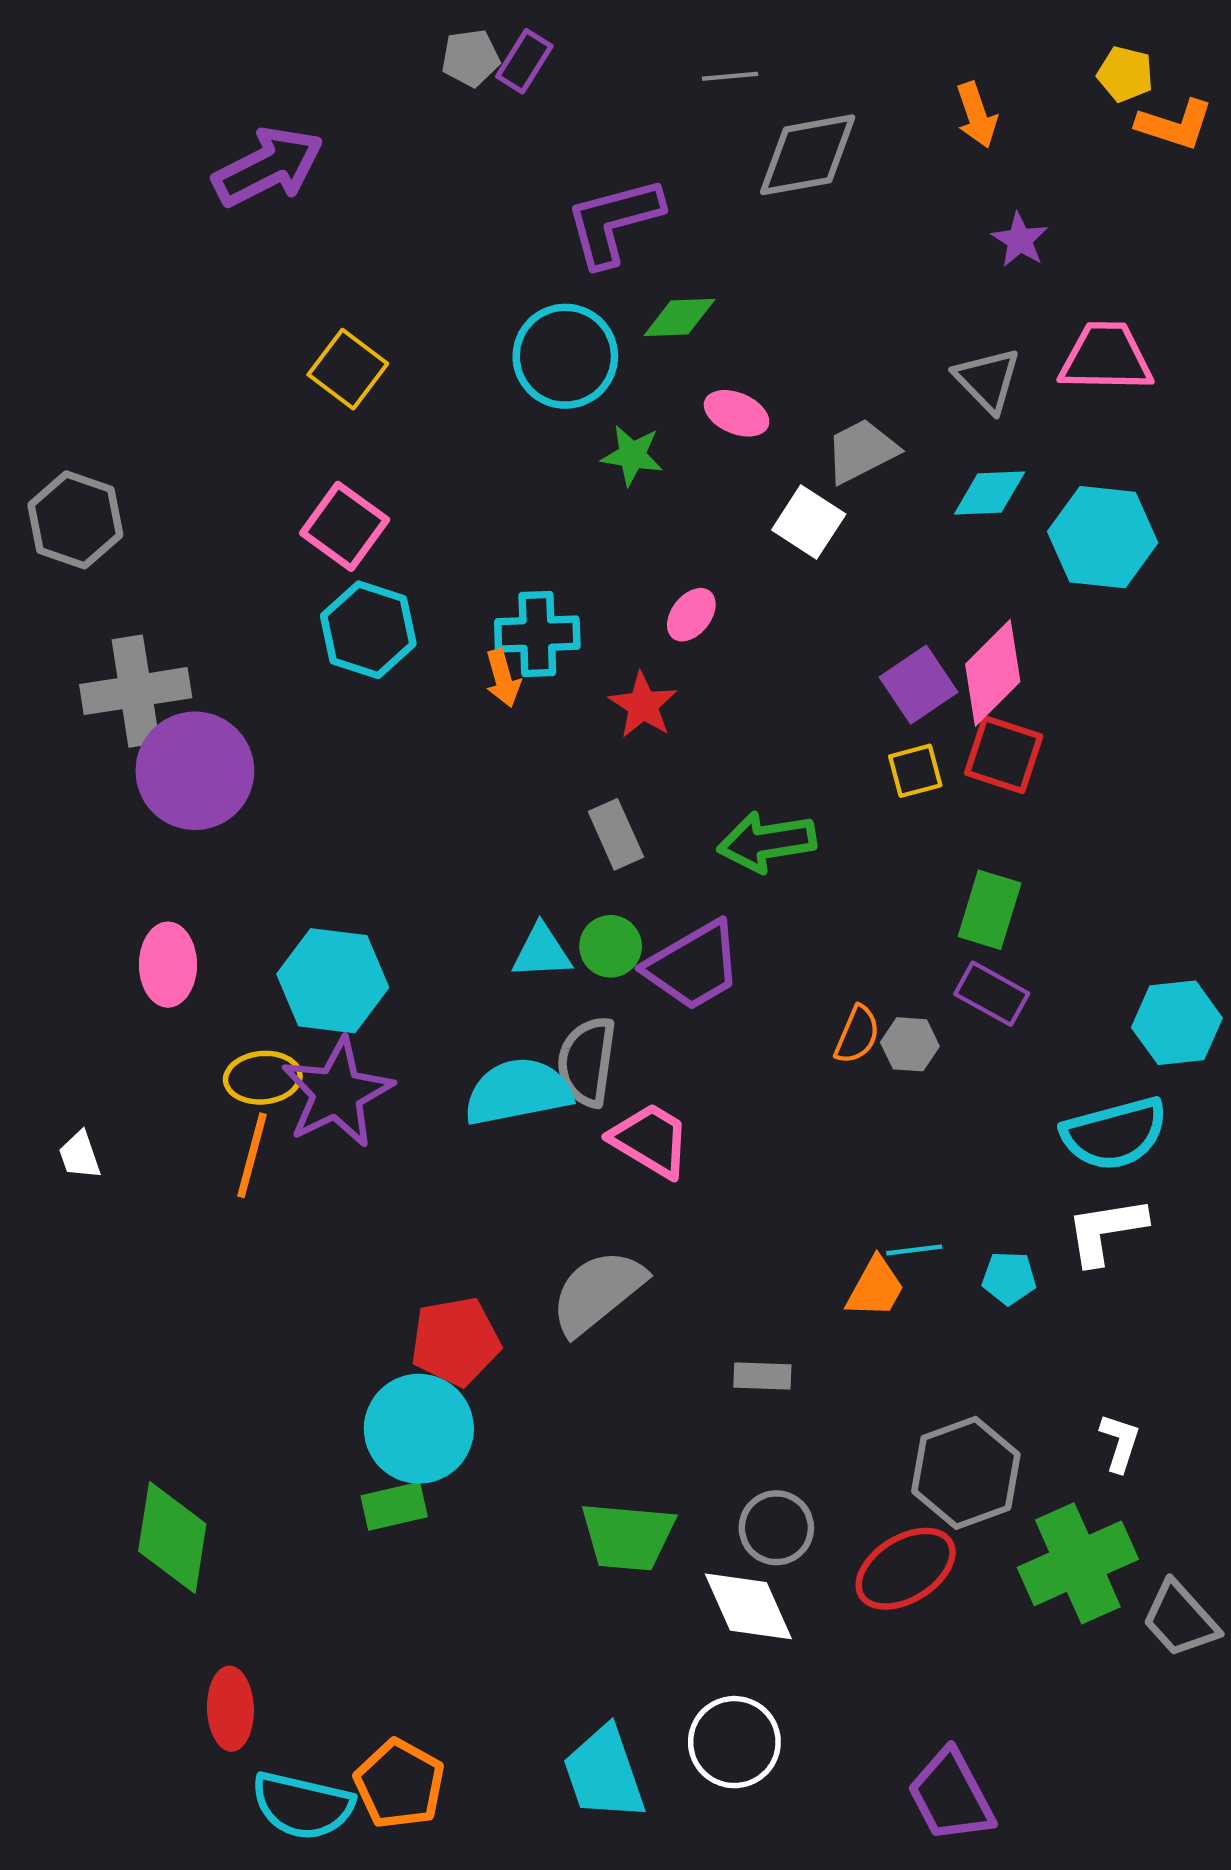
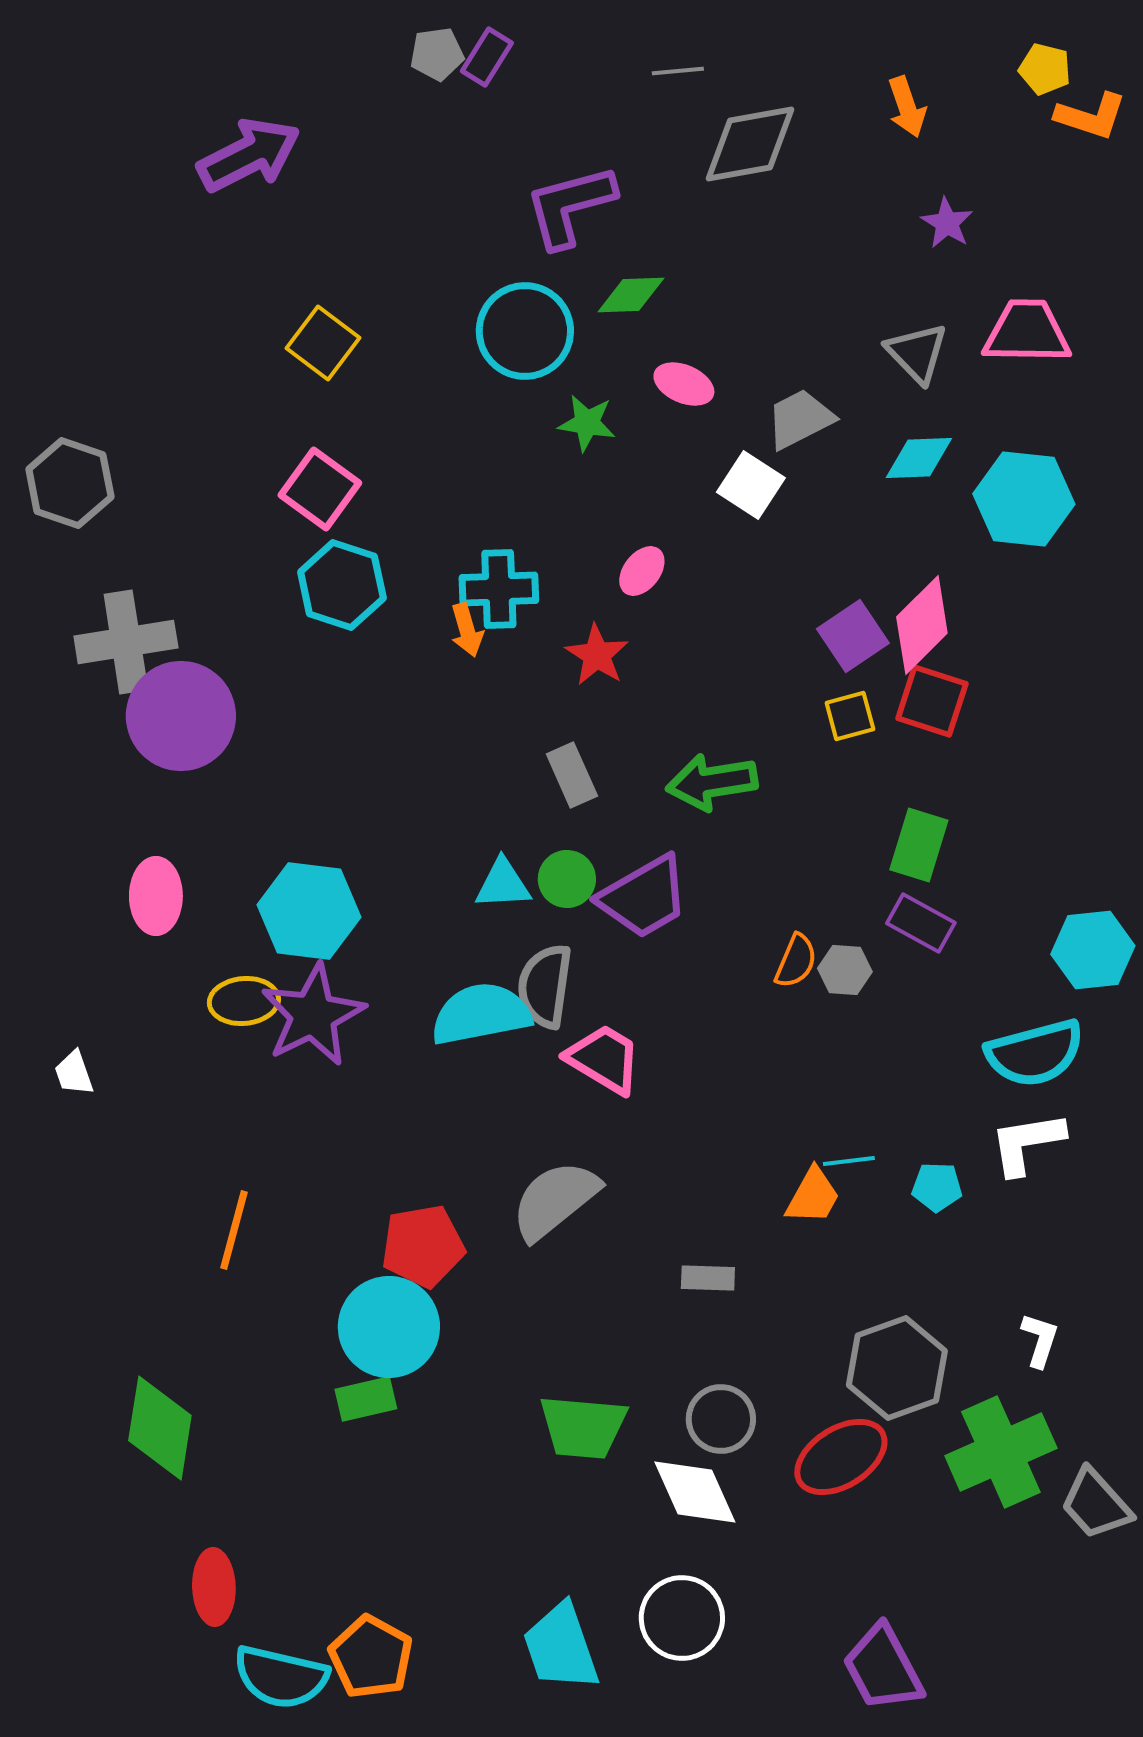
orange line: (252, 1155) -> (234, 1230), moved

